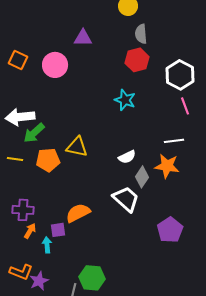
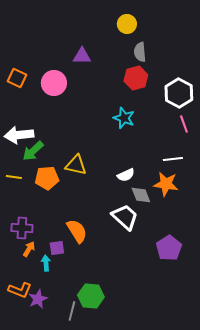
gray diamond: (142, 177) -> (141, 195), turned -55
orange semicircle: (78, 213) -> (77, 231), turned 85

